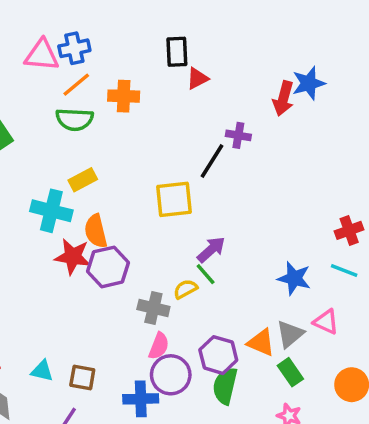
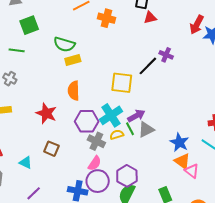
red arrow: (283, 98) -> (197, 25), moved
green semicircle: (74, 119) -> (64, 44), moved
cyan cross: (51, 211) -> (111, 115), moved, turned 30
red star: (73, 257) -> (46, 113), moved
purple hexagon: (108, 267) -> (87, 121), moved
gray triangle: (290, 334) -> (146, 130), moved
orange triangle: (261, 342) -> (182, 161), moved
brown square: (82, 378) -> (51, 149), moved

